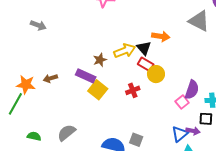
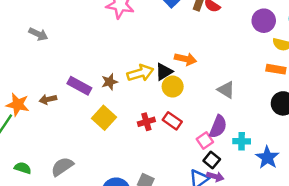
gray triangle: (199, 21) -> (226, 90), moved, size x0.7
black triangle: (144, 48) -> (164, 72), turned 35
red rectangle: (146, 64) -> (172, 121), moved
yellow circle: (156, 74) -> (173, 87), moved
purple rectangle: (86, 76) -> (79, 86), moved
black square: (206, 119) -> (212, 160), moved, turned 32

